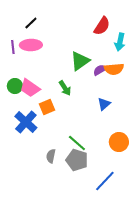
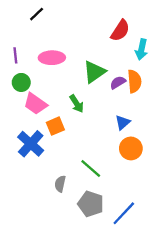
black line: (31, 23) -> (37, 14), moved
pink ellipse: (31, 45) -> (52, 58), moved
orange semicircle: (114, 69) -> (134, 81), turned -90
green circle: (15, 86) -> (21, 82), moved
orange circle: (119, 142) -> (131, 148), moved
gray pentagon: (77, 160) -> (91, 204), moved

